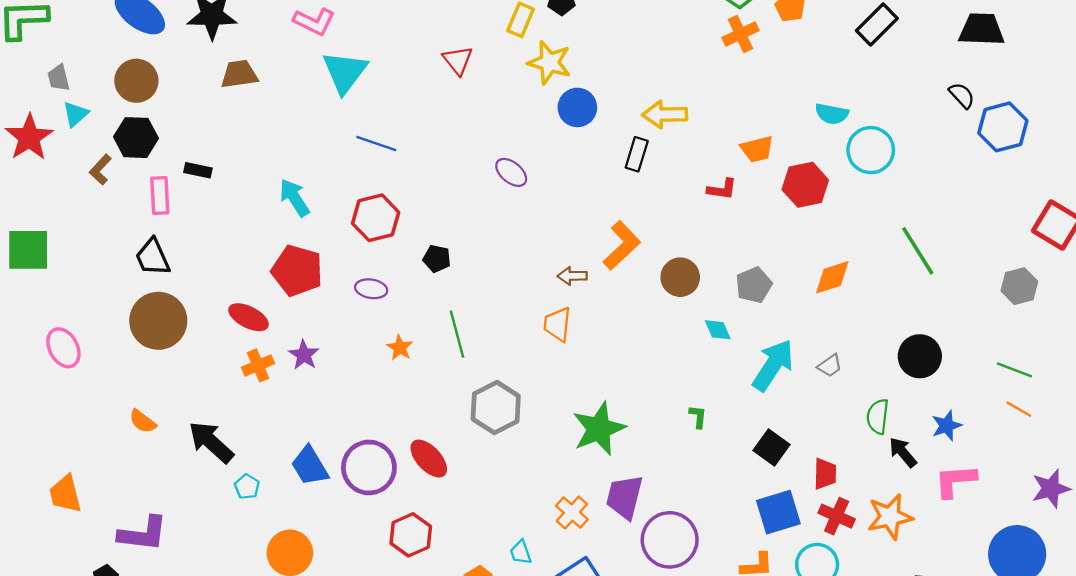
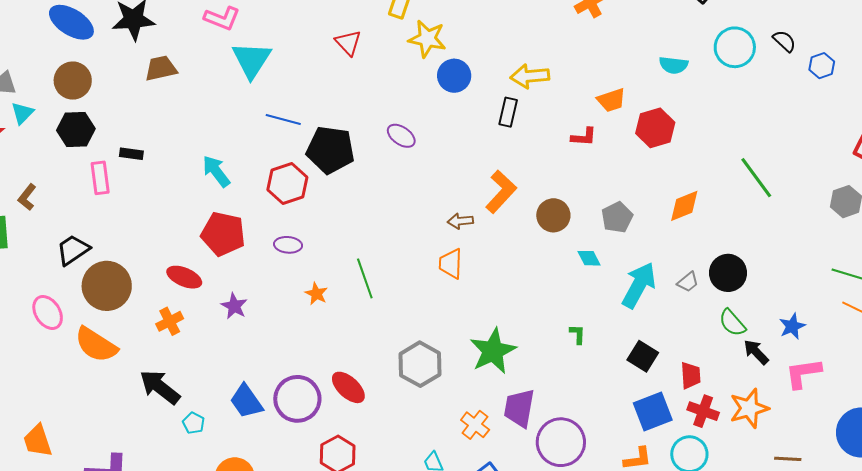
blue hexagon: (1003, 127) -> (822, 66), size x0.6
cyan circle: (871, 150) -> (735, 47), moved
brown L-shape: (100, 170) -> (27, 197), moved
black trapezoid: (153, 257) -> (73, 250), moved, turned 84
black pentagon: (437, 259) -> (330, 150), moved, size x2.0
pink ellipse: (63, 348) -> (48, 313), moved
black circle: (920, 356) -> (728, 273), moved
orange cross: (258, 365) -> (170, 321), moved
gray hexagon: (496, 407) -> (420, 364), moved
green semicircle: (878, 416) -> (732, 323), turned -44
orange semicircle: (143, 421) -> (96, 345), moved, size x1.8

